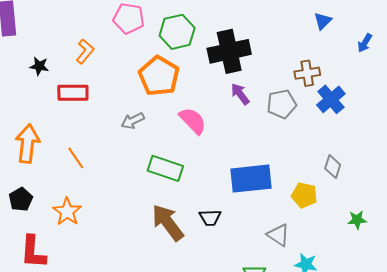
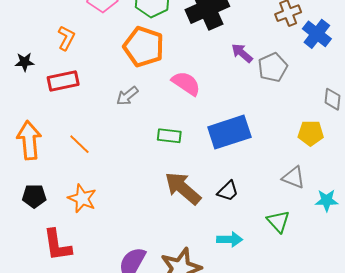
purple arrow: (240, 94) -> (242, 53), moved
gray pentagon: (282, 104) -> (273, 67), moved
green rectangle: (165, 168) -> (169, 136), size x0.7
blue rectangle: (251, 179) -> (229, 132), moved
black pentagon: (21, 199) -> (34, 196), turned -30
black trapezoid: (210, 218) -> (228, 191), moved, turned -30

